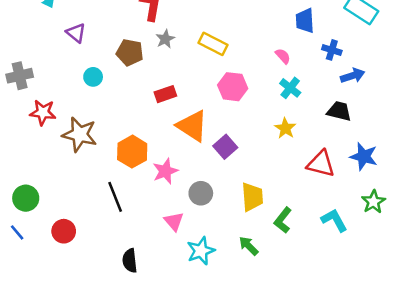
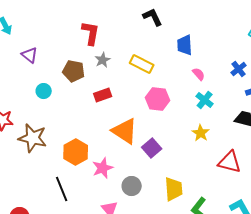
blue trapezoid: (305, 21) -> (185, 45), moved
blue cross: (332, 50) -> (239, 69), turned 35
red rectangle: (165, 94) -> (103, 95), moved

